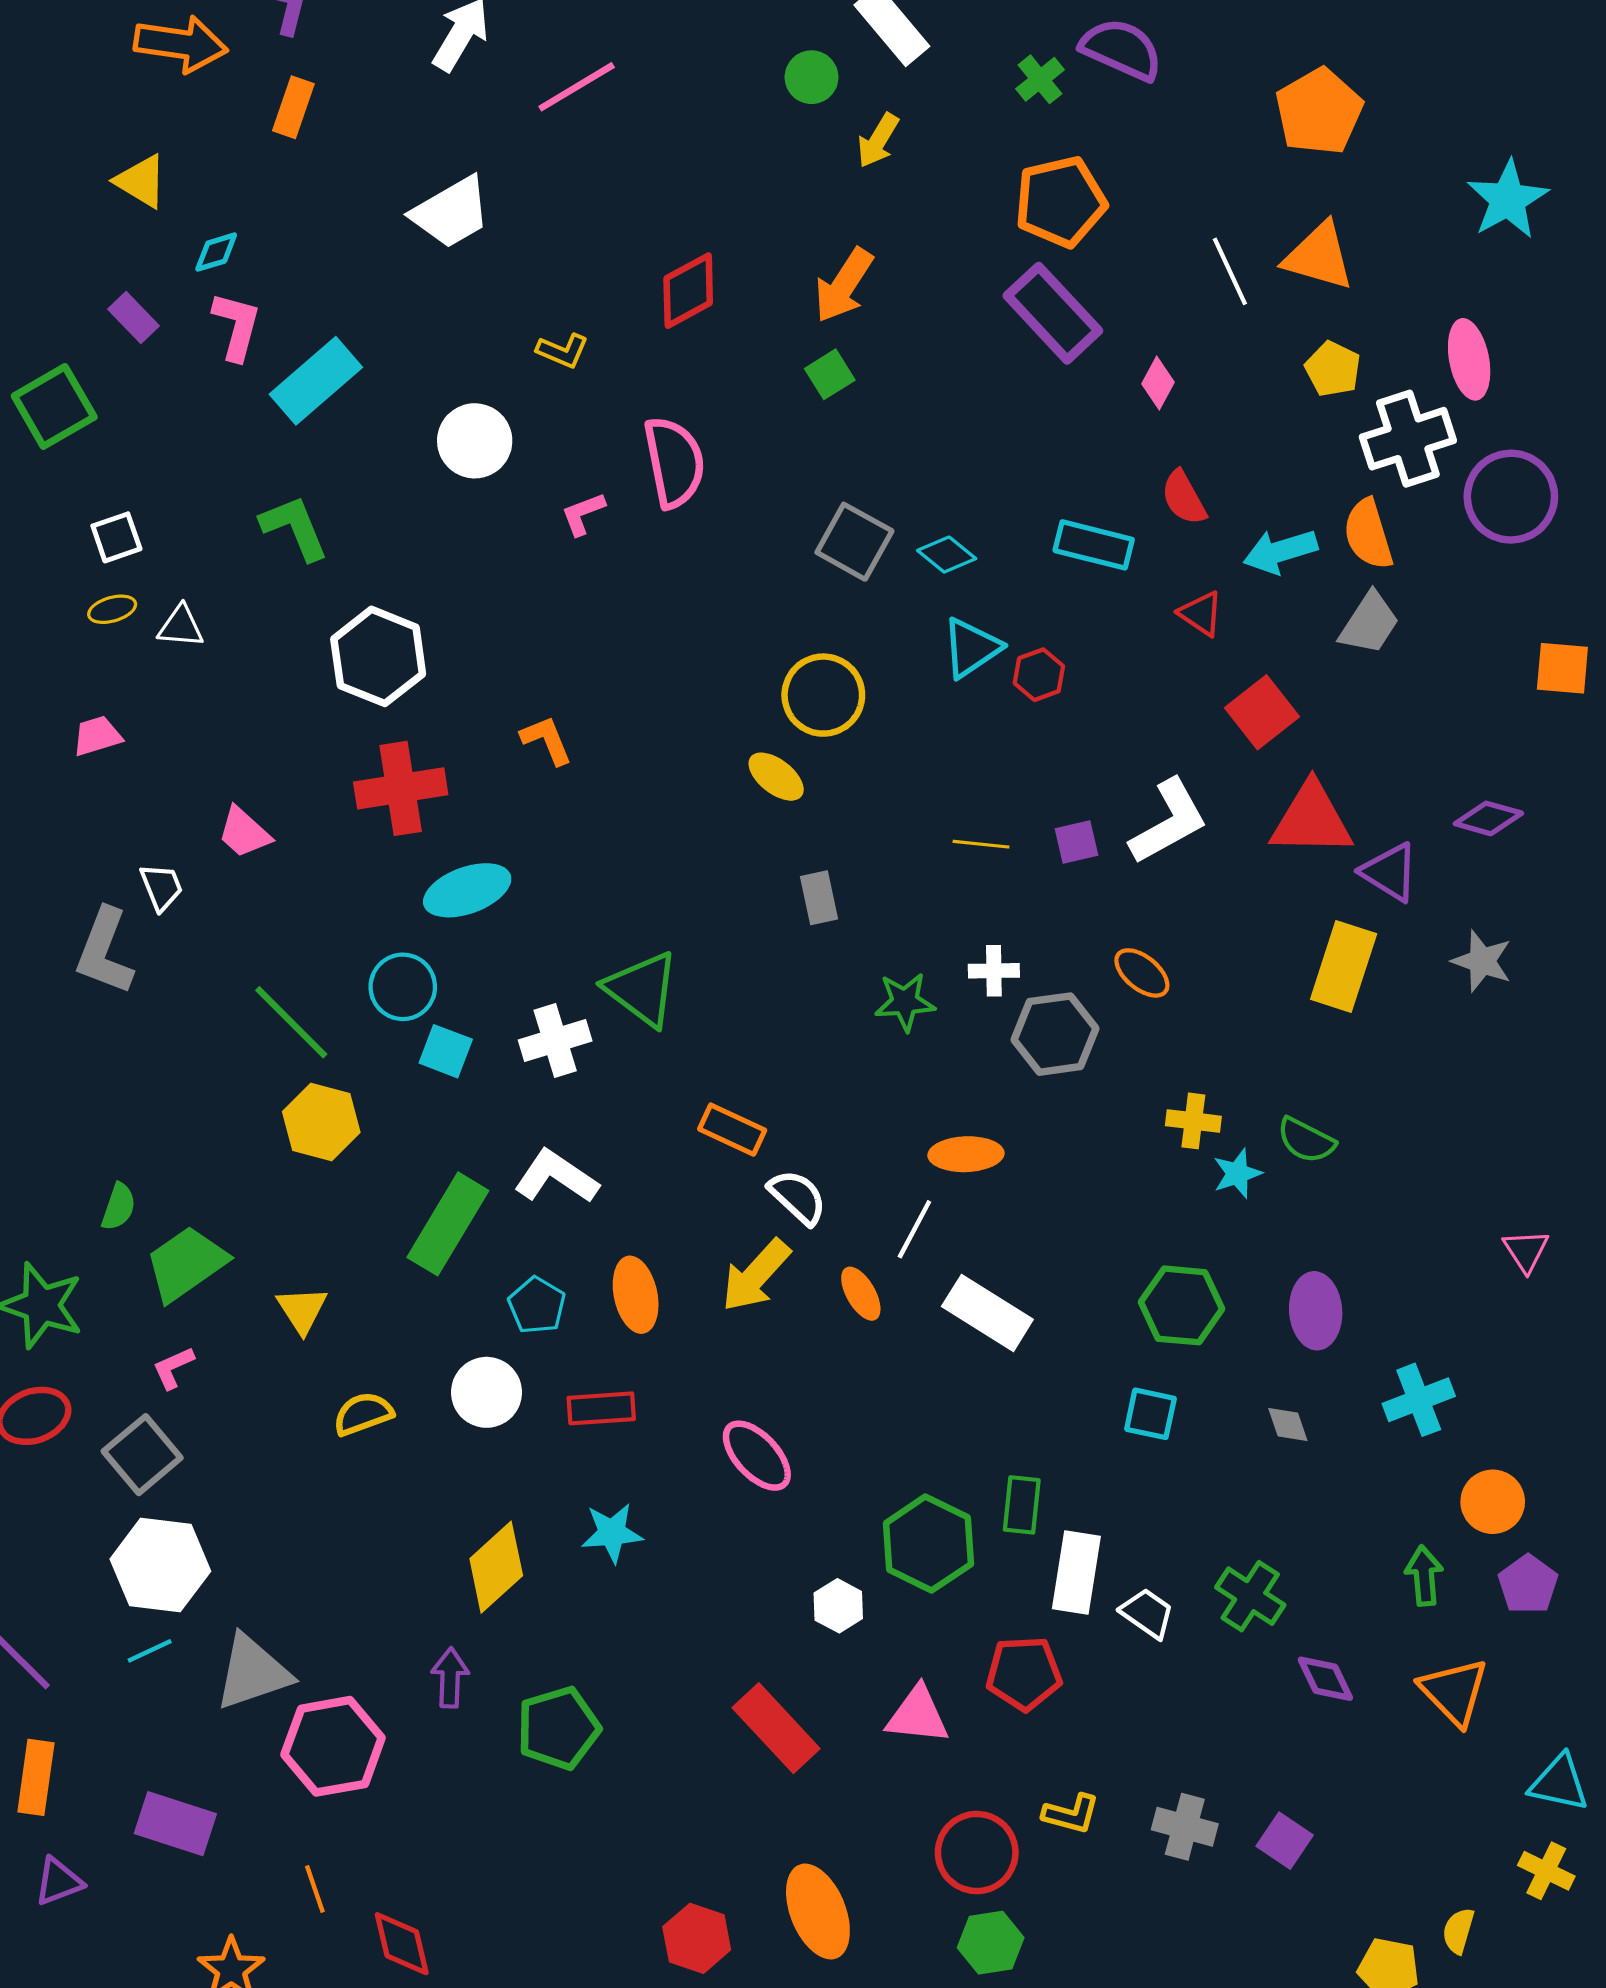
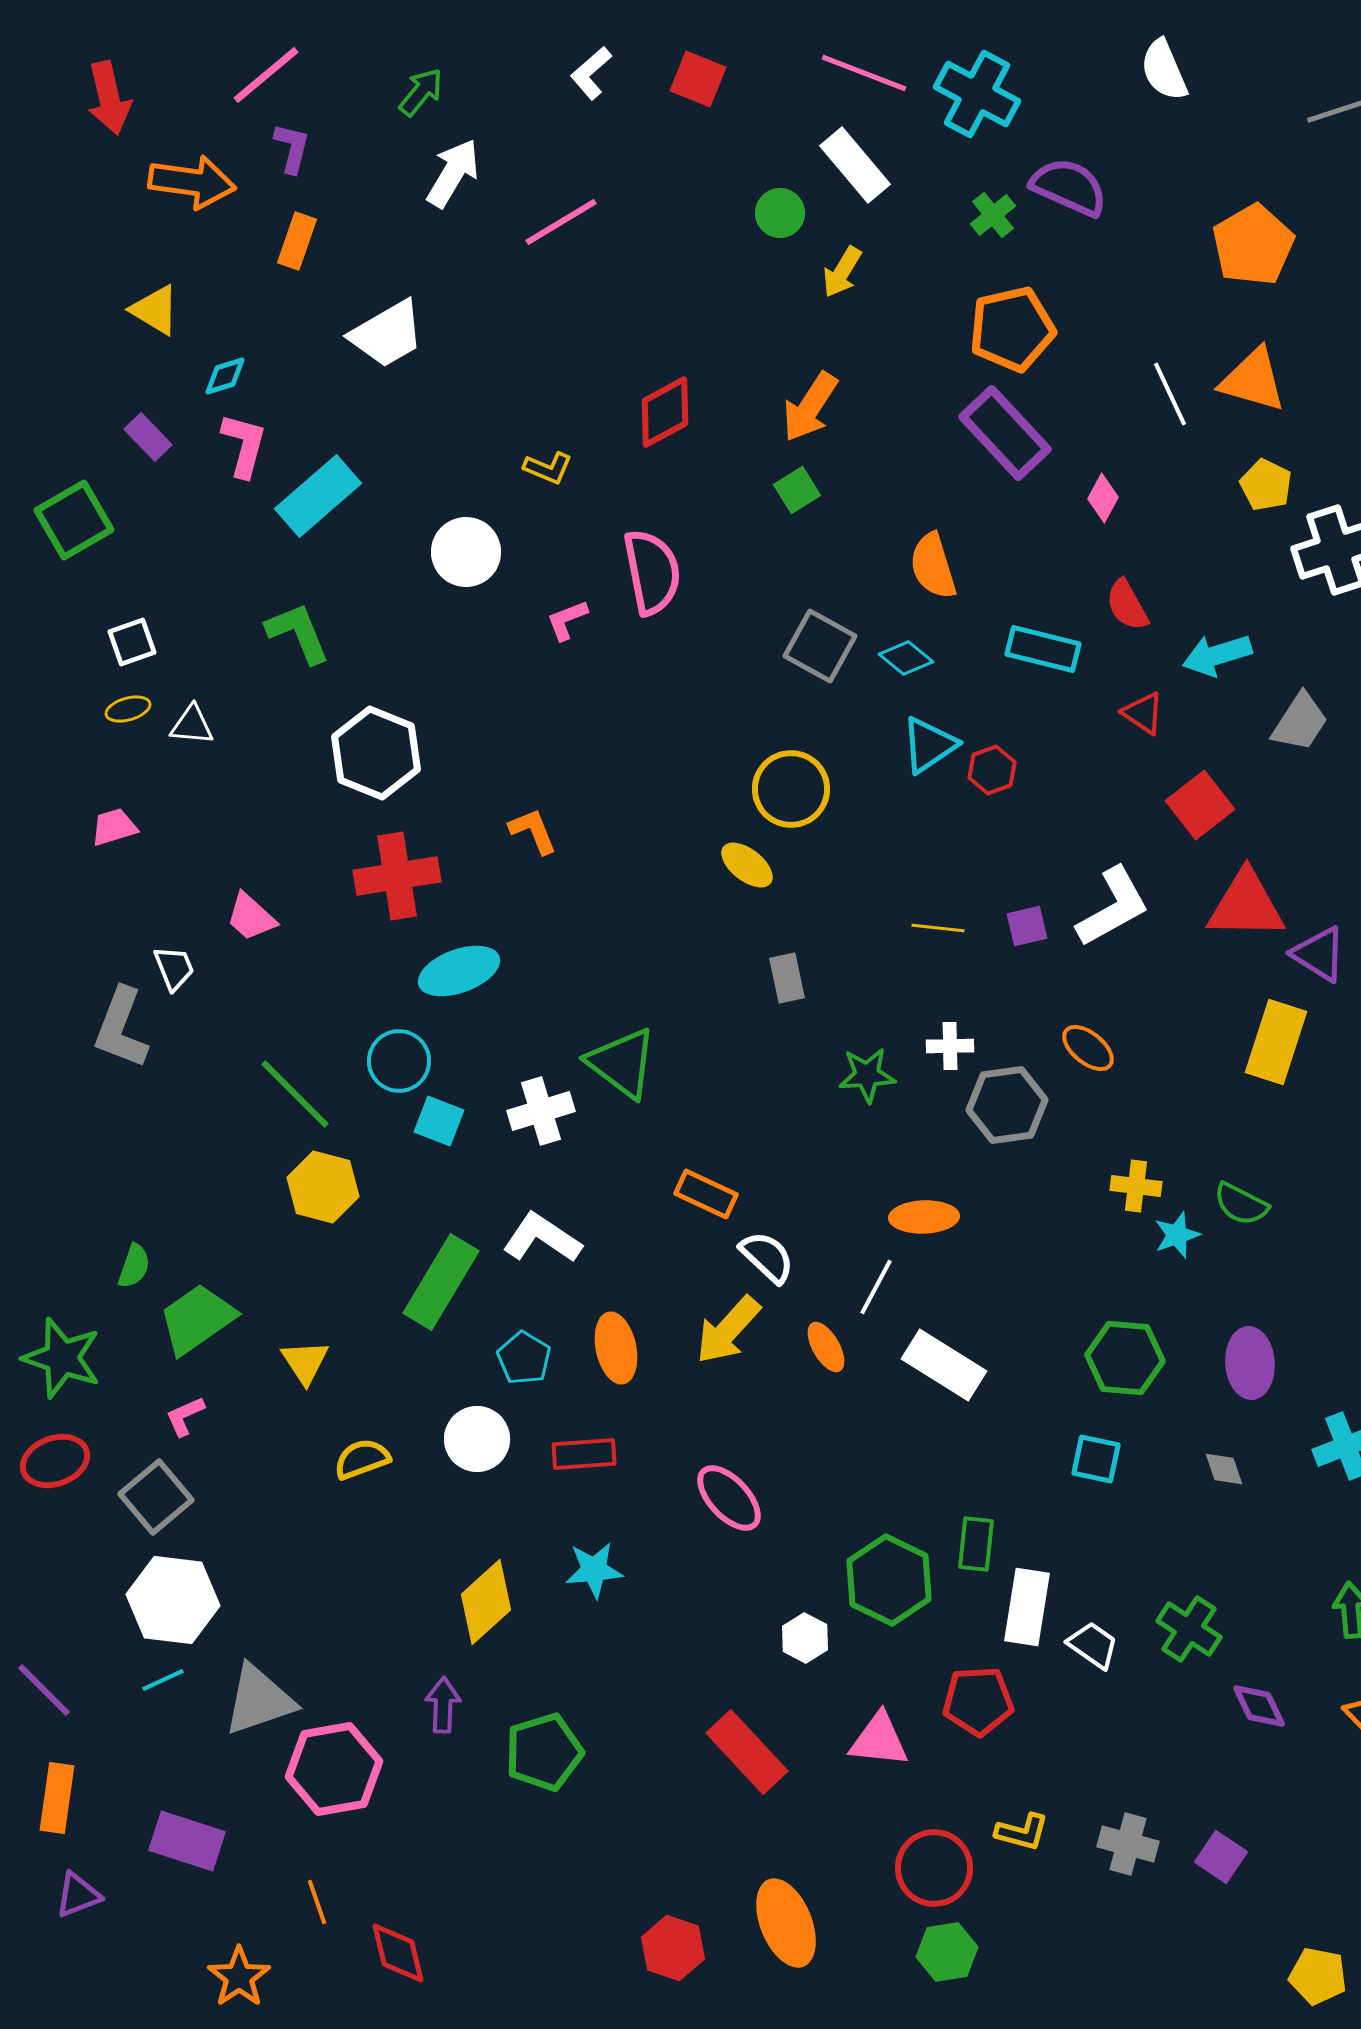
white trapezoid: (451, 212) -> (387, 334), moved
orange semicircle: (1368, 534) -> (933, 566), moved

